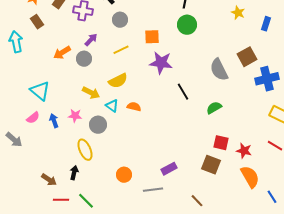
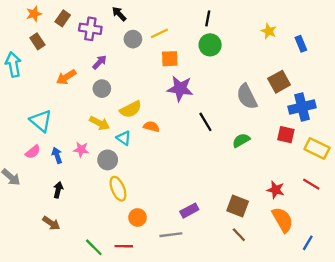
blue rectangle: (266, 24) -> (301, 44), turned -40
yellow line: (121, 50) -> (159, 33), moved
gray circle: (84, 59) -> (102, 89), moved
orange semicircle: (134, 107) -> (151, 127), moved
red square: (221, 143) -> (286, 135), moved
yellow ellipse: (85, 150) -> (118, 189), moved
black arrow: (74, 173) -> (58, 190), moved
blue line: (272, 197) -> (308, 243), turned 64
red line: (61, 200) -> (124, 246), moved
brown line: (197, 201) -> (239, 235), moved

